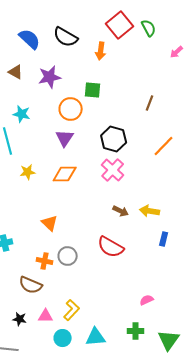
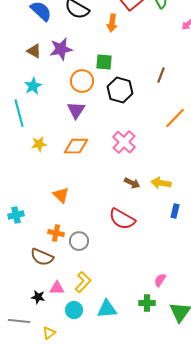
brown triangle: (16, 72) -> (34, 51), moved
cyan star: (22, 114) -> (33, 86), turned 30
black hexagon: (114, 139) -> (120, 90), moved
gray circle: (68, 256) -> (79, 241), moved
pink semicircle: (147, 300) -> (160, 280), moved, turned -32
black star: (20, 319) -> (38, 297), moved

